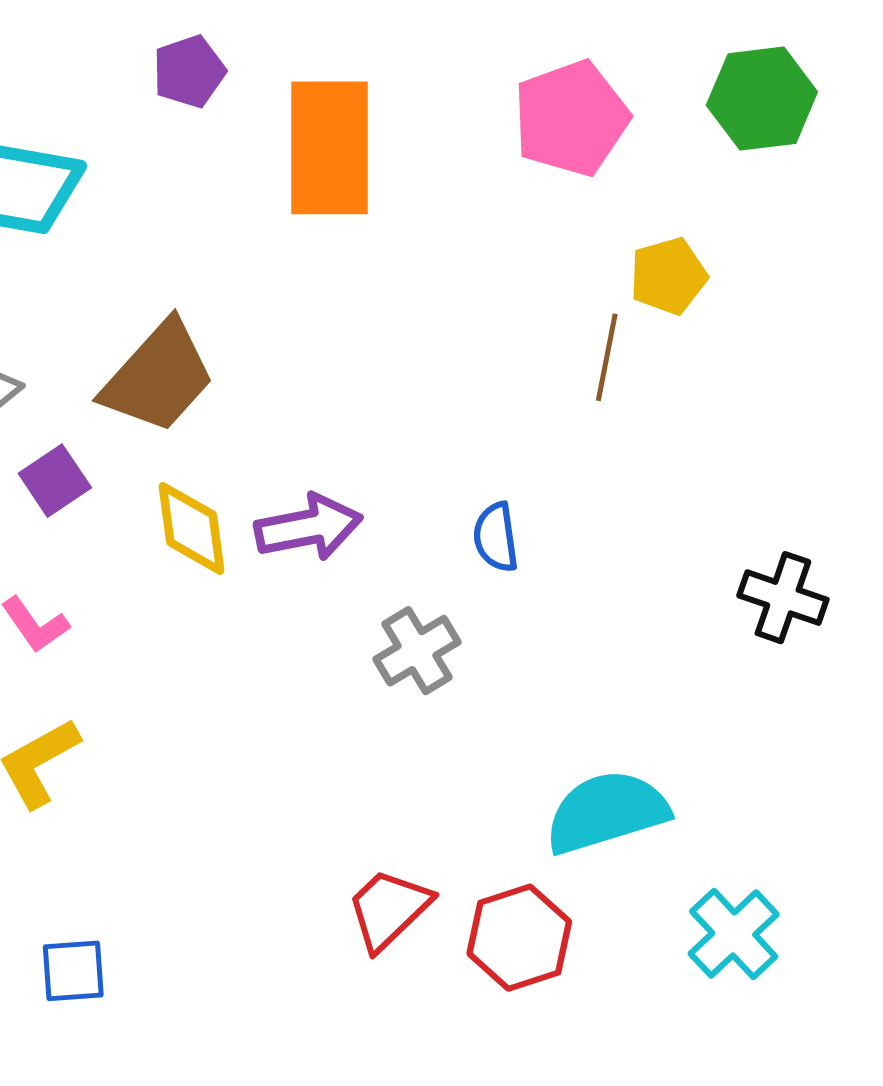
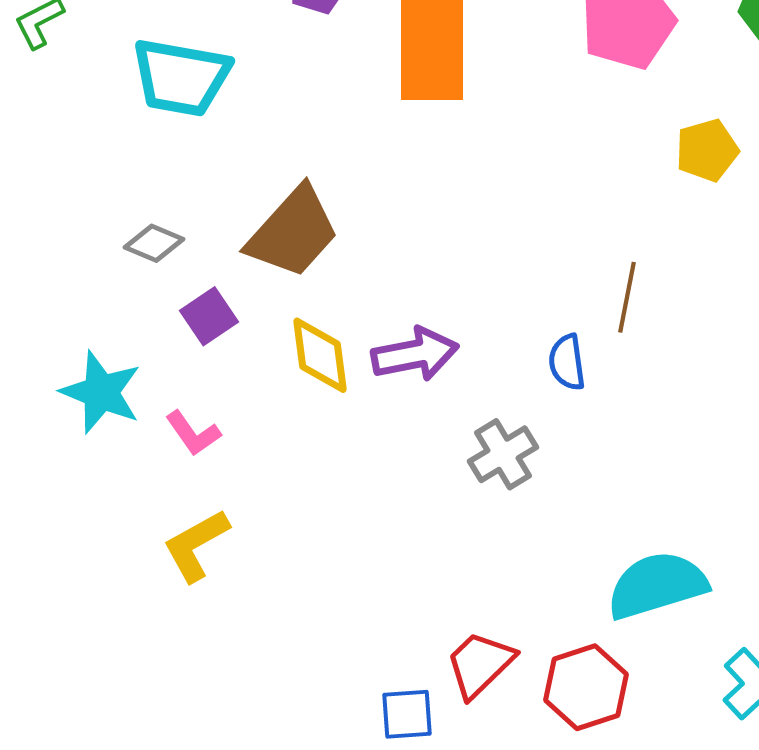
brown line: (607, 357) -> (627, 297), moved
blue square: (73, 971) -> (407, 714), moved

